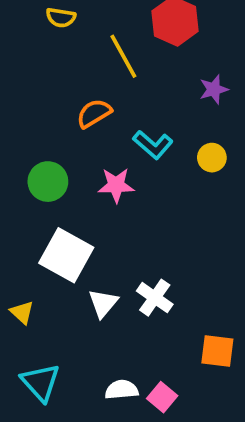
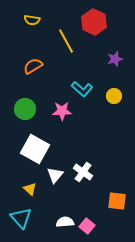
orange semicircle: (94, 113) -> (33, 66), moved
yellow triangle: (22, 312) -> (30, 189), moved

